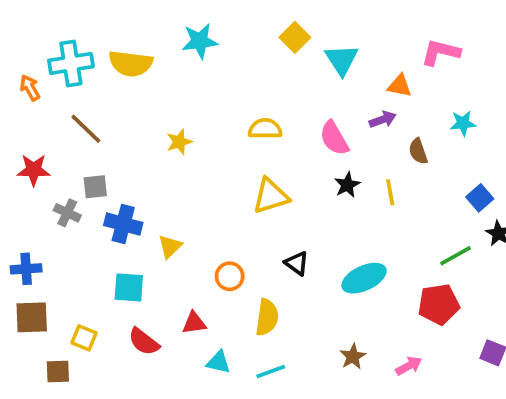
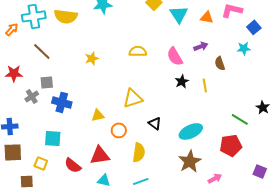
orange triangle: (399, 86) -> (207, 17), moved
orange arrow: (30, 88) -> (12, 29), turned 72
yellow triangle: (271, 196) -> (133, 98), moved
blue square: (480, 198) -> (254, 27), moved
gray cross: (67, 213) -> (32, 96), turned 32
yellow triangle: (170, 246) -> (98, 115), moved, turned 32
green line: (455, 256) -> (240, 119), turned 60
cyan square: (129, 287) -> (53, 138), moved
red triangle: (194, 323) -> (100, 155), size x1.5
brown star: (353, 357) -> (190, 161), moved, size x1.6
cyan triangle: (218, 362) -> (104, 180), moved

